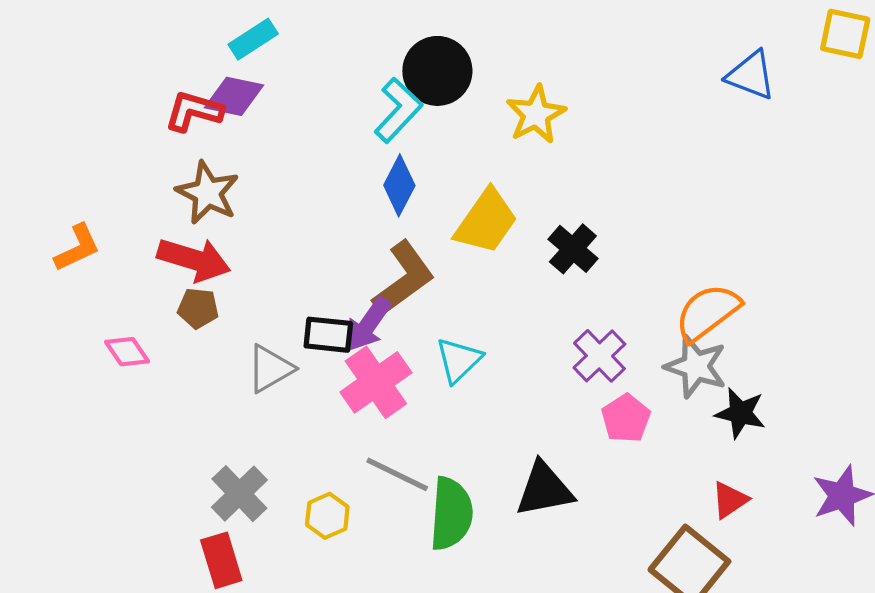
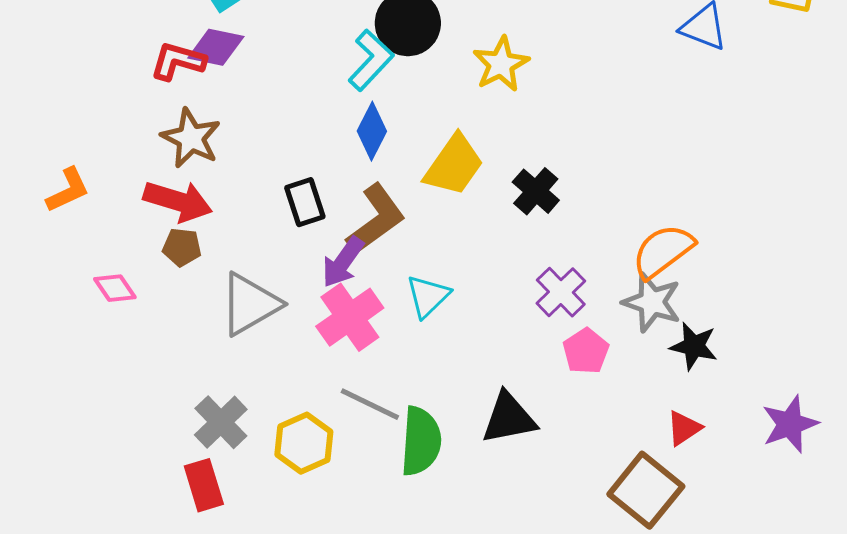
black rectangle: (328, 335) -> (305, 202), moved, turned 66
gray triangle: (270, 369) -> (250, 304), size x1.4
yellow hexagon: (327, 516) -> (304, 443), size x1.4

